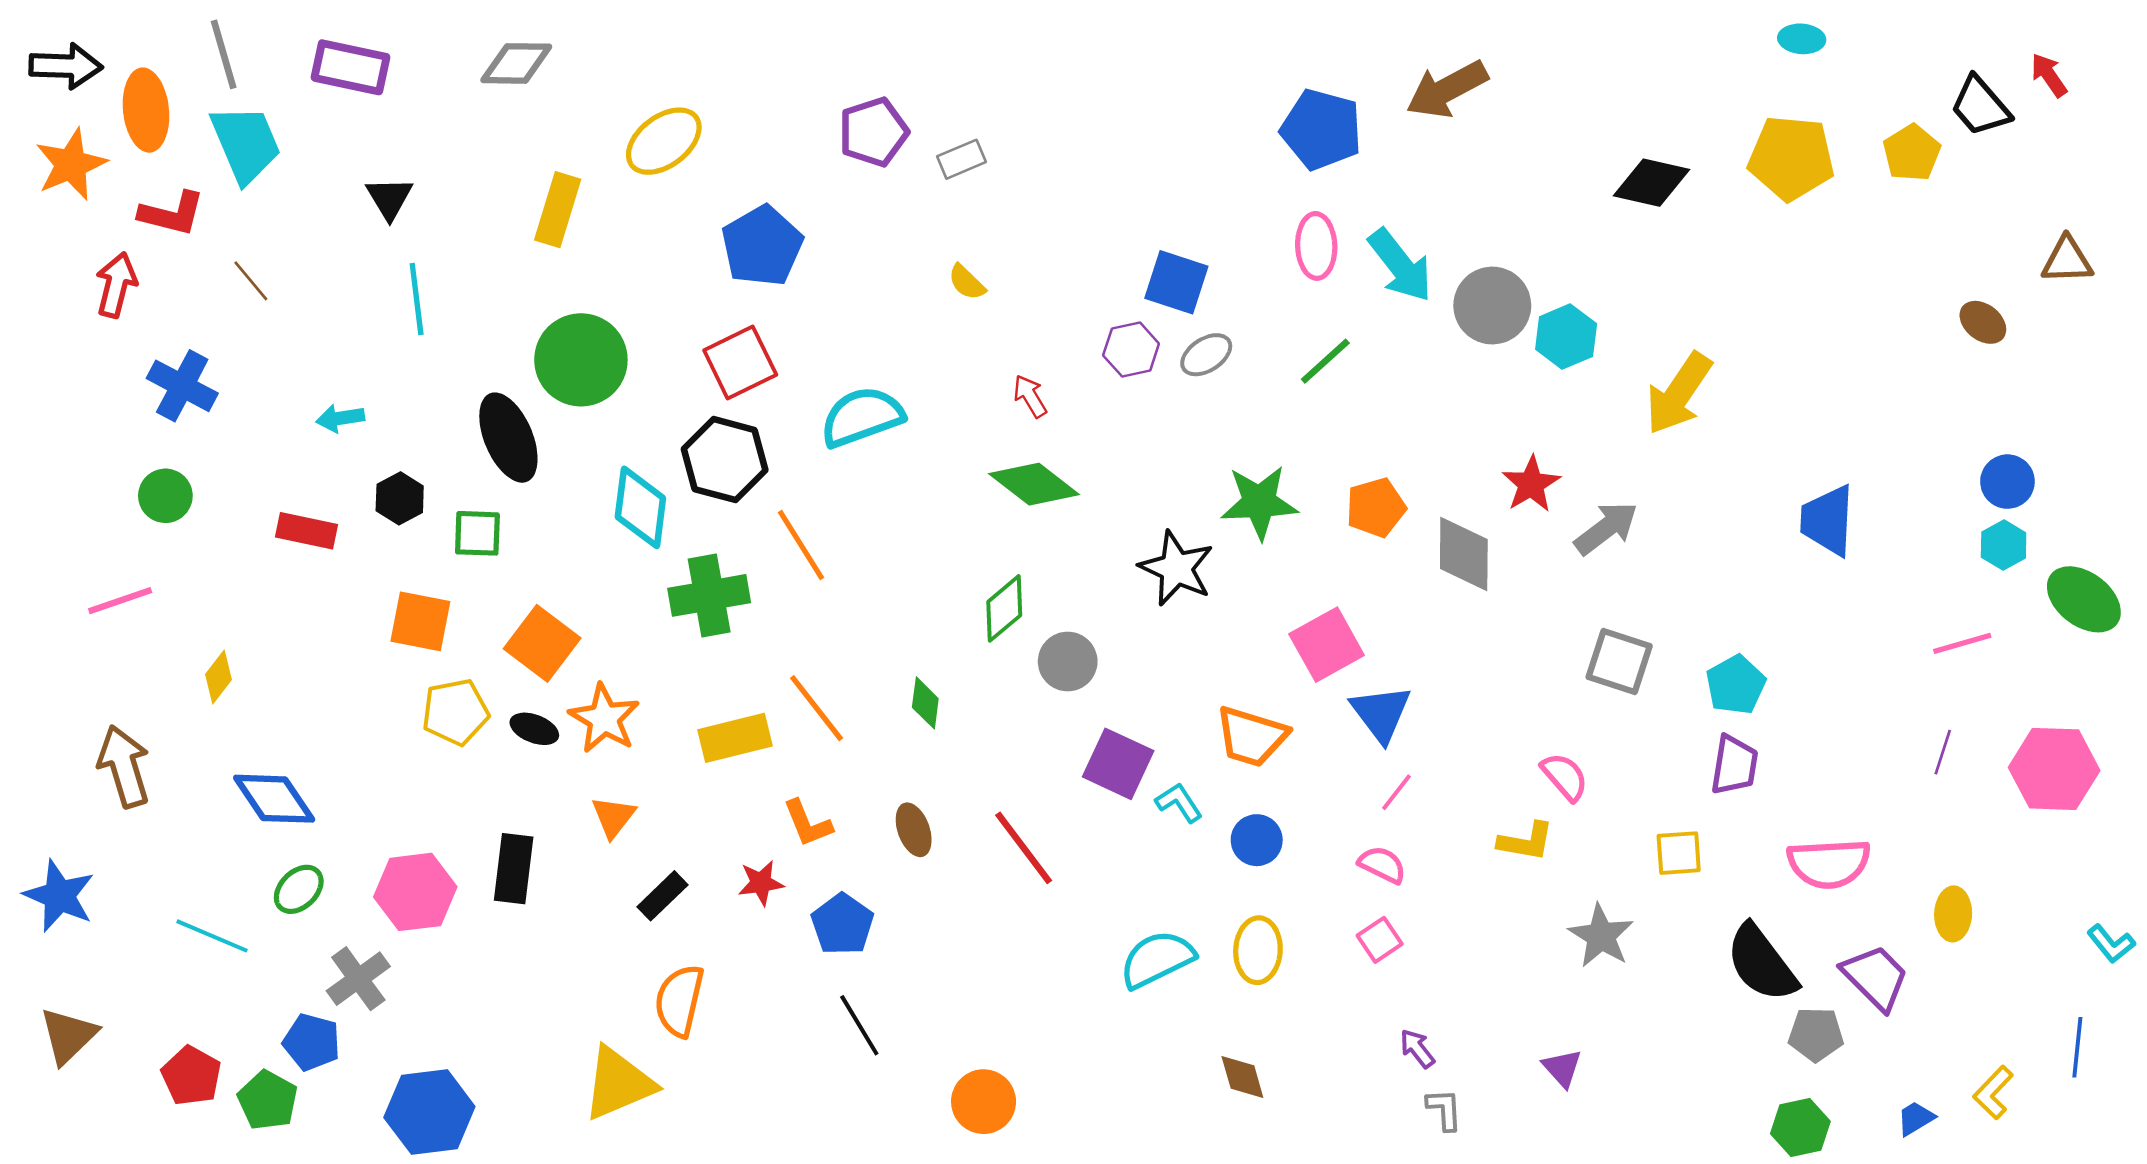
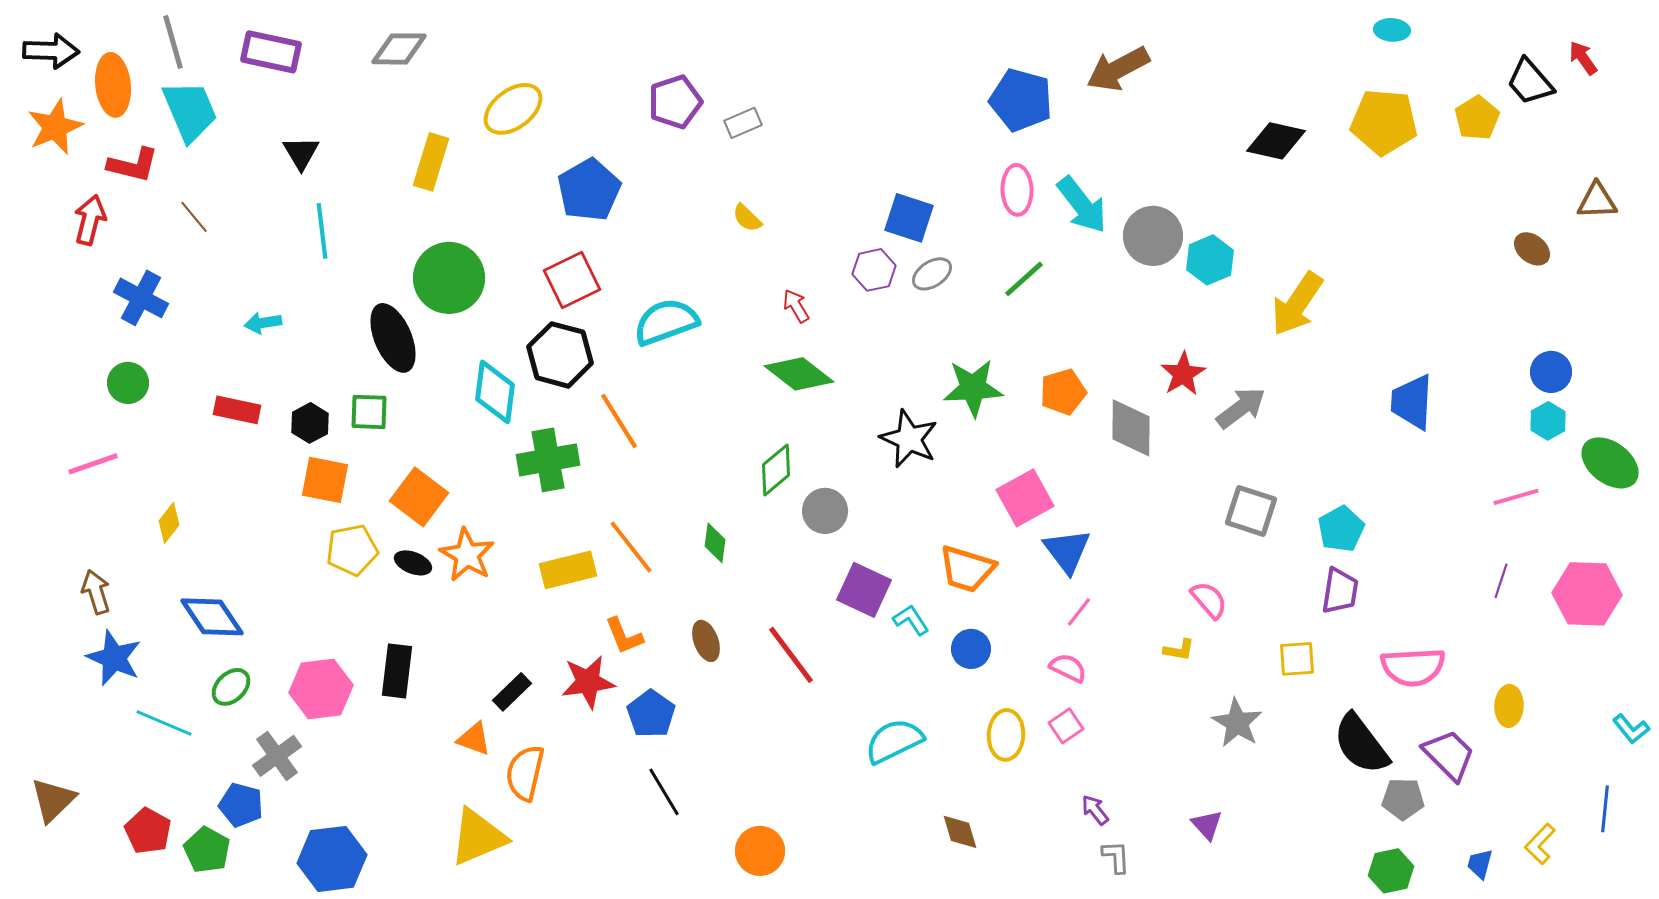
black hexagon: (400, 498) -> (310, 423), moved
brown arrow: (124, 766) -> (96, 592), size x0.7
orange triangle: (613, 817) -> (474, 739), moved, turned -48
yellow L-shape: (1526, 841) -> (1179, 650), size x0.7
red star: (761, 883) -> (588, 682), size x1.5
blue star: (59, 896) -> (114, 658), moved
yellow ellipse: (1258, 950) -> (1006, 735), moved
blue trapezoid: (1916, 1118) -> (1480, 864), turned -44

